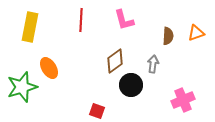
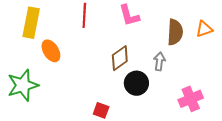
brown semicircle: (168, 36) -> (175, 32), size x1.4
orange ellipse: (49, 68) -> (51, 51), moved

